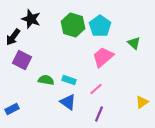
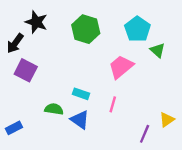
cyan pentagon: (100, 26) -> (137, 29), moved
green semicircle: (46, 80) -> (54, 109), moved
pink line: (96, 89) -> (113, 104), turned -32
purple line: (99, 114) -> (145, 134), moved

